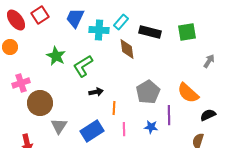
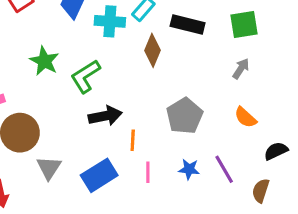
brown diamond: (127, 49) -> (153, 50), turned 30
gray arrow: (209, 61) -> (241, 69), moved
black arrow: (96, 92) -> (105, 116), size x1.5
orange semicircle: (188, 93) -> (245, 117), size x0.7
purple line: (169, 115) -> (224, 169), moved, turned -30

